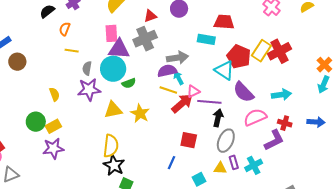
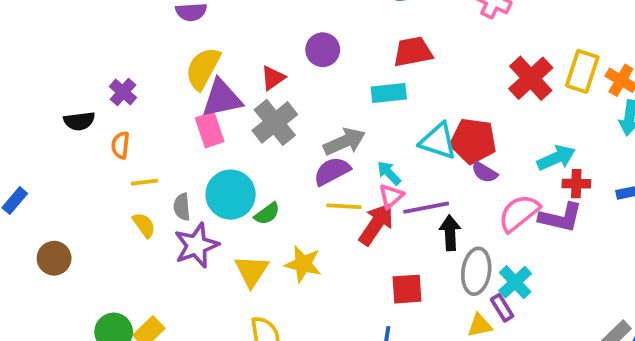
black semicircle: (47, 11) -> (79, 121), turned -133
purple triangle: (119, 49) -> (222, 98), moved
yellow rectangle: (261, 51) -> (582, 71), moved
red pentagon: (239, 56) -> (473, 141), moved
brown circle: (17, 62) -> (54, 258), moved
cyan arrow: (179, 78) -> (389, 173), moved
purple semicircle: (243, 92) -> (484, 172), size x0.6
yellow semicircle: (54, 94) -> (144, 225), moved
yellow triangle: (113, 110) -> (252, 271), turned -30
red cross: (285, 123) -> (576, 184), moved
purple L-shape: (274, 140) -> (561, 218), moved, turned 55
cyan cross: (254, 165) -> (515, 282), moved

